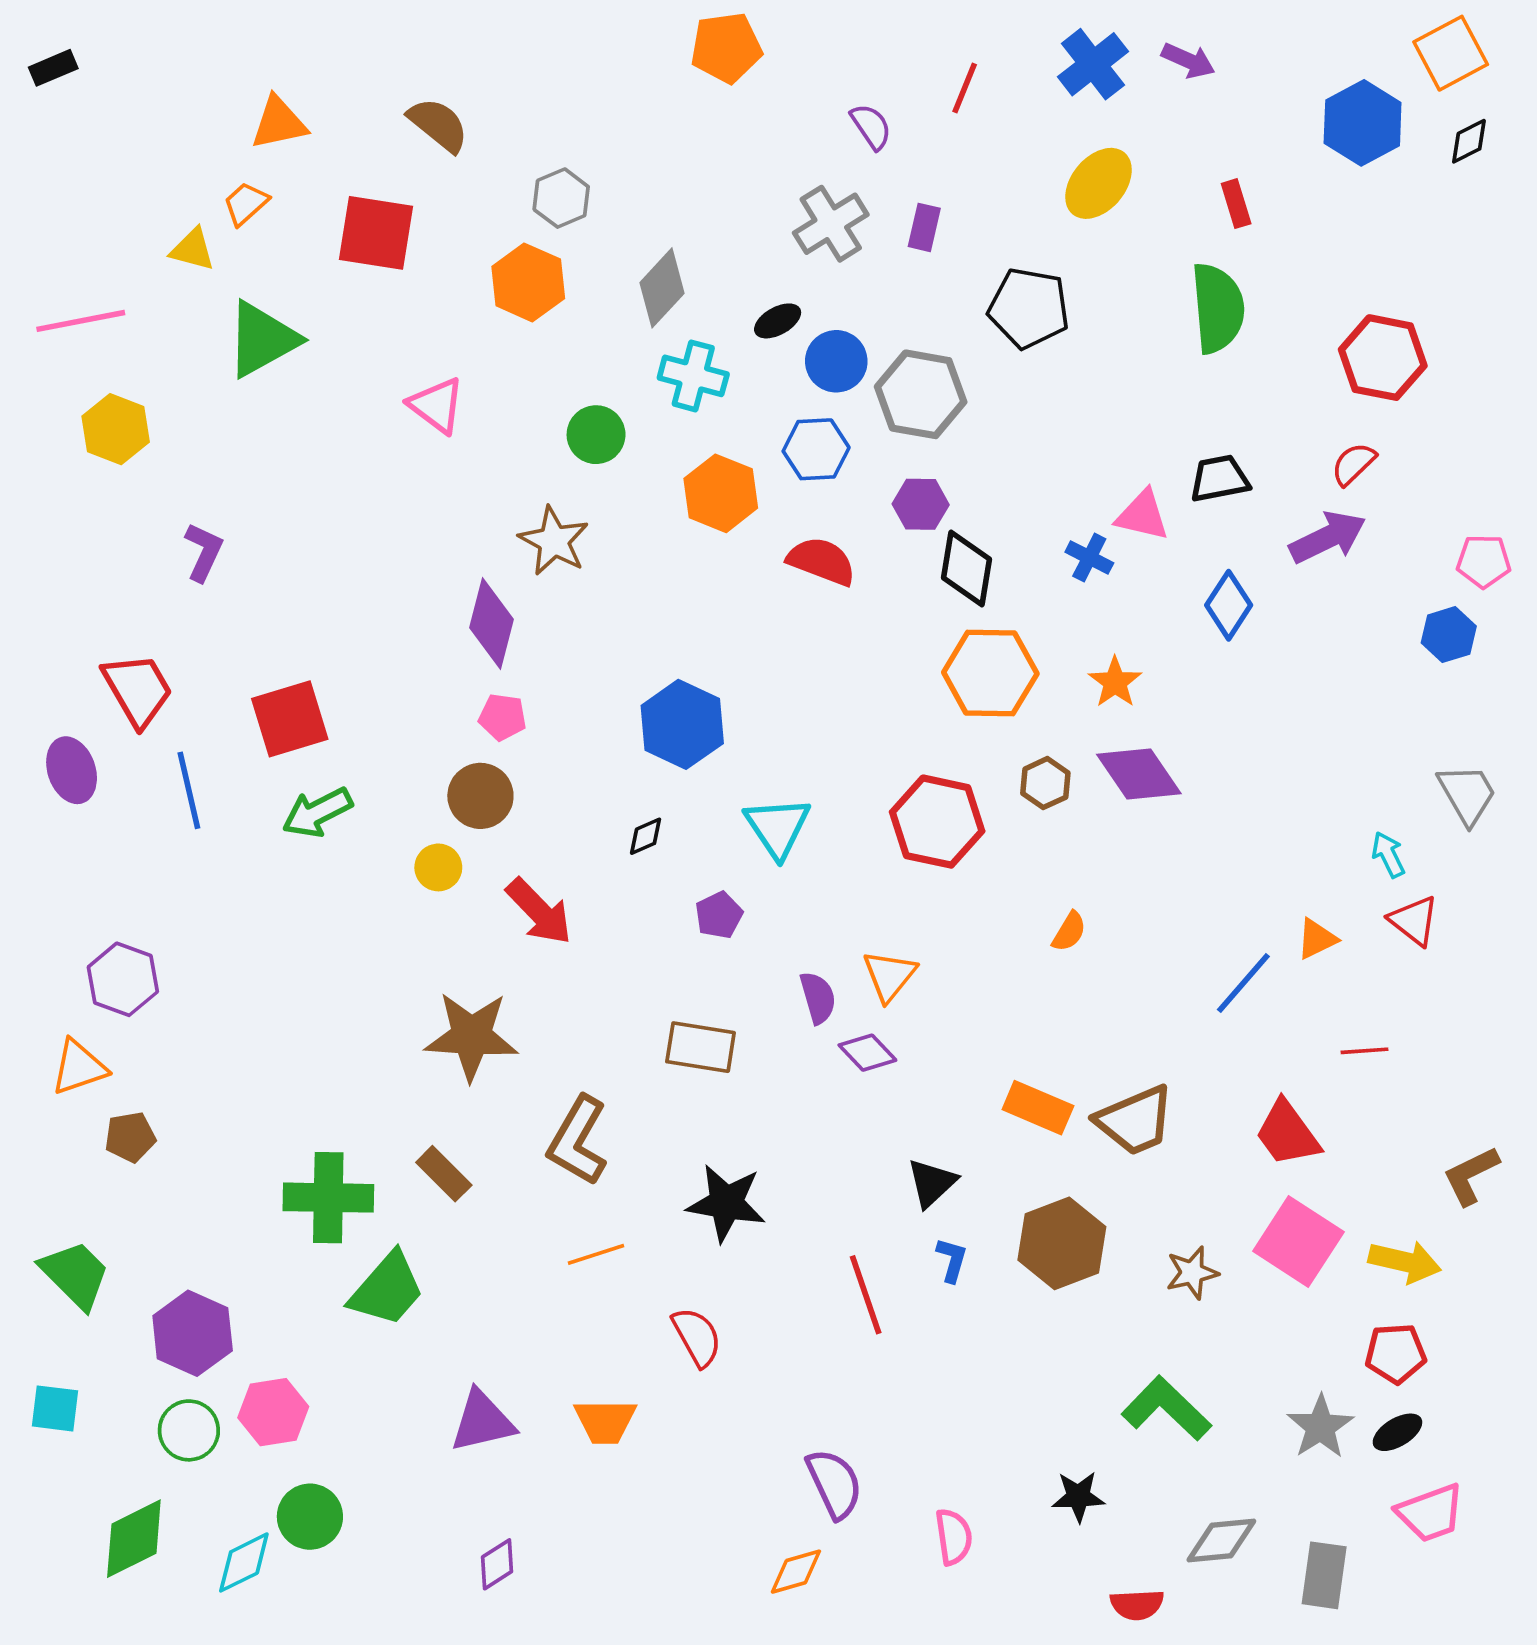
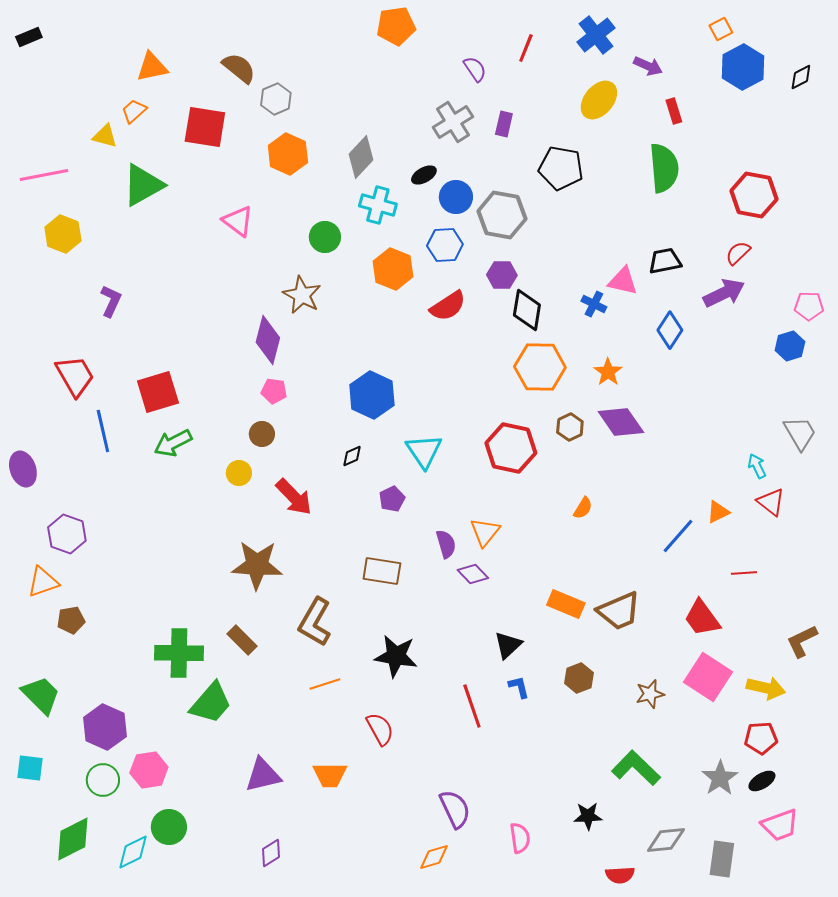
orange square: (1451, 53) -> (721, 29), moved, size x0.6
purple arrow: (1188, 61) -> (648, 66), moved
gray hexagon: (561, 198) -> (276, 99), moved
red semicircle: (822, 561) -> (448, 306), turned 126
purple ellipse: (72, 770) -> (23, 469), moved
brown circle: (480, 796) -> (262, 434), size x0.7
brown hexagon: (1062, 1243) -> (579, 678), size x0.6
blue L-shape: (952, 1260) -> (519, 687), turned -30

